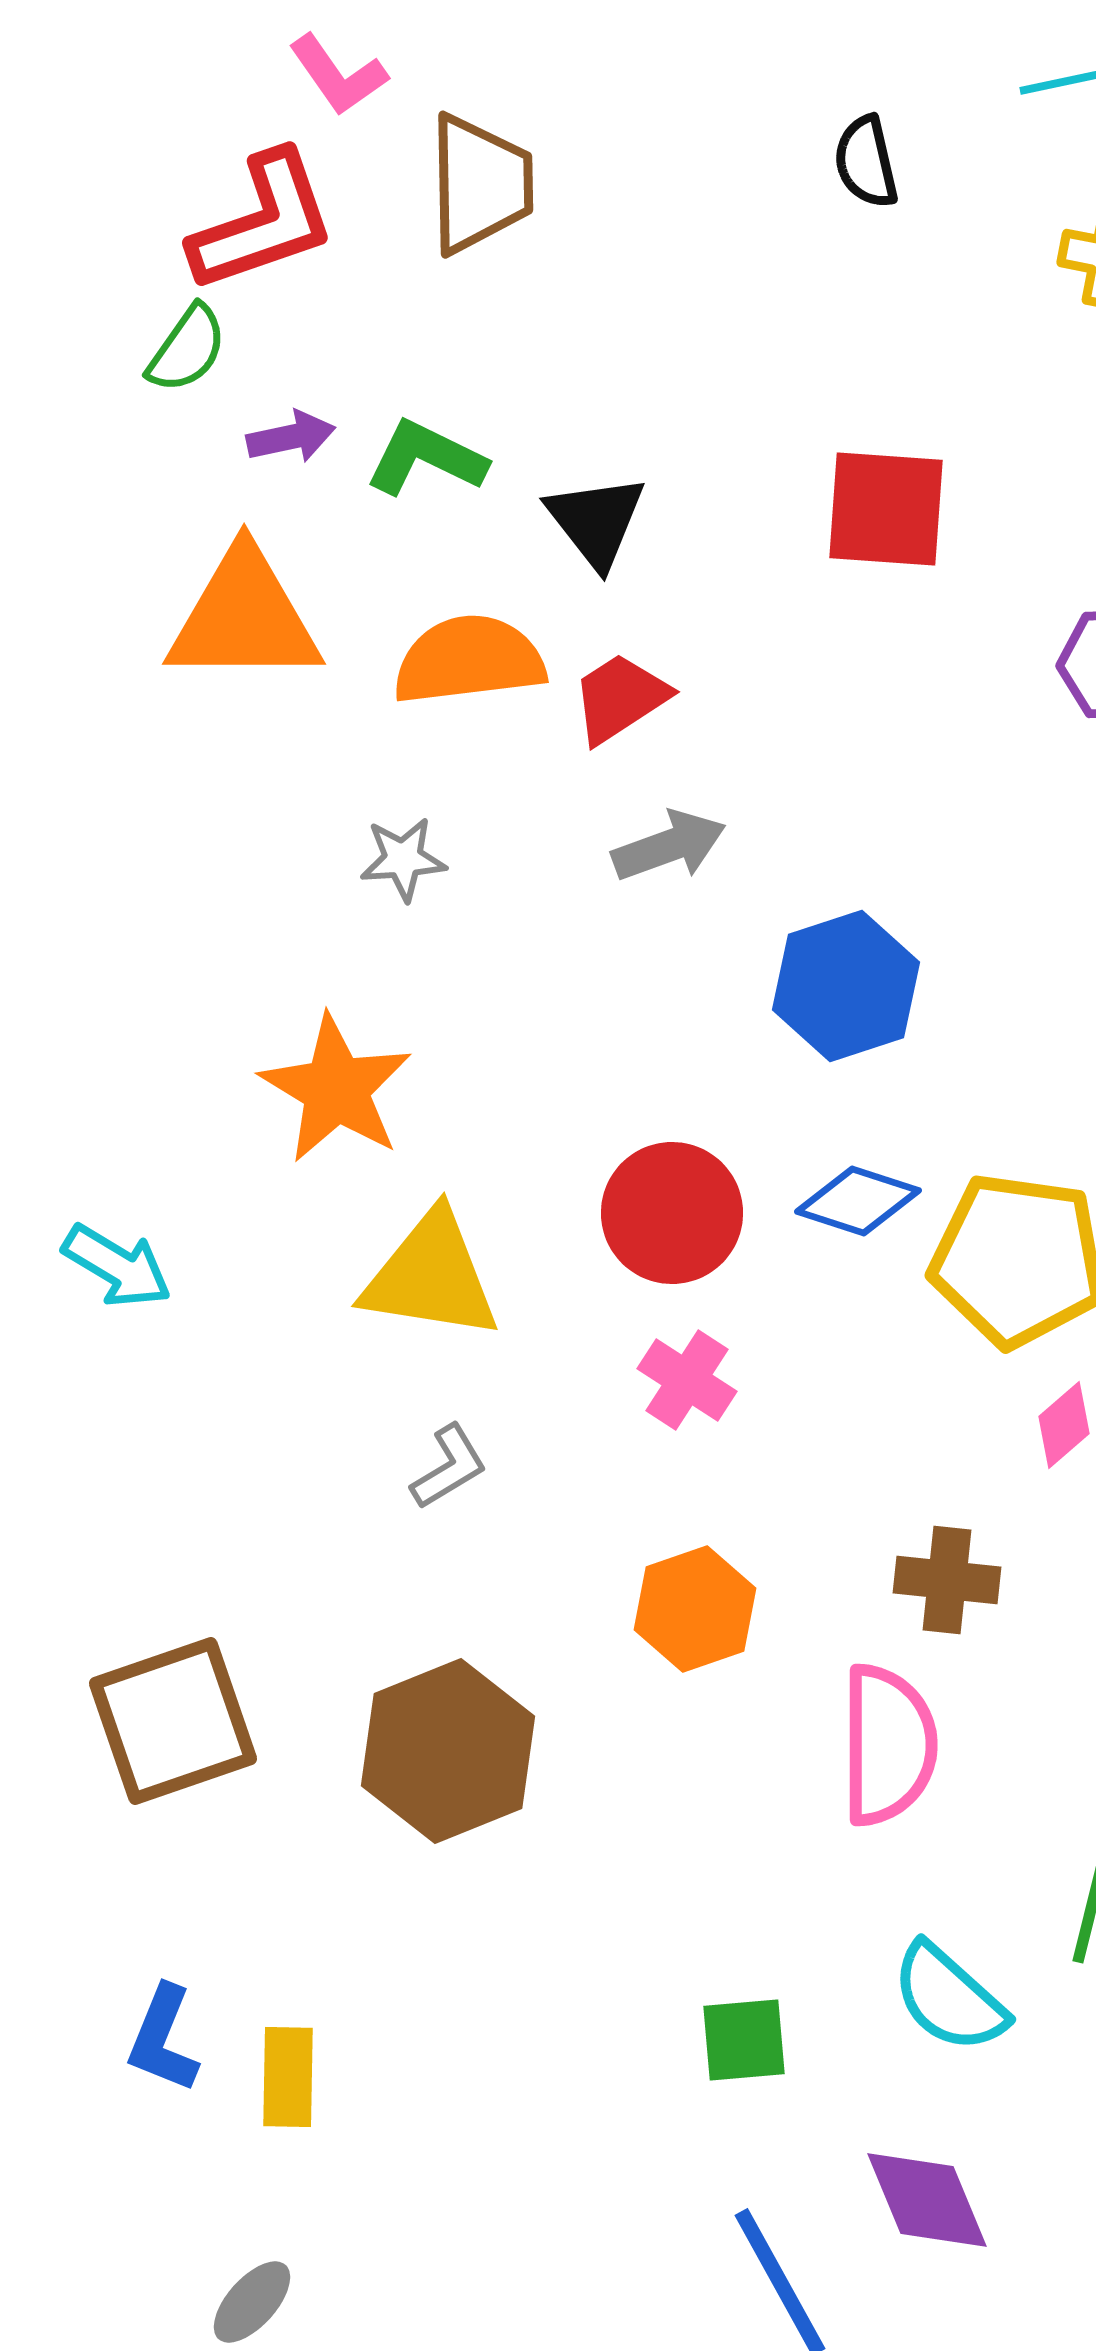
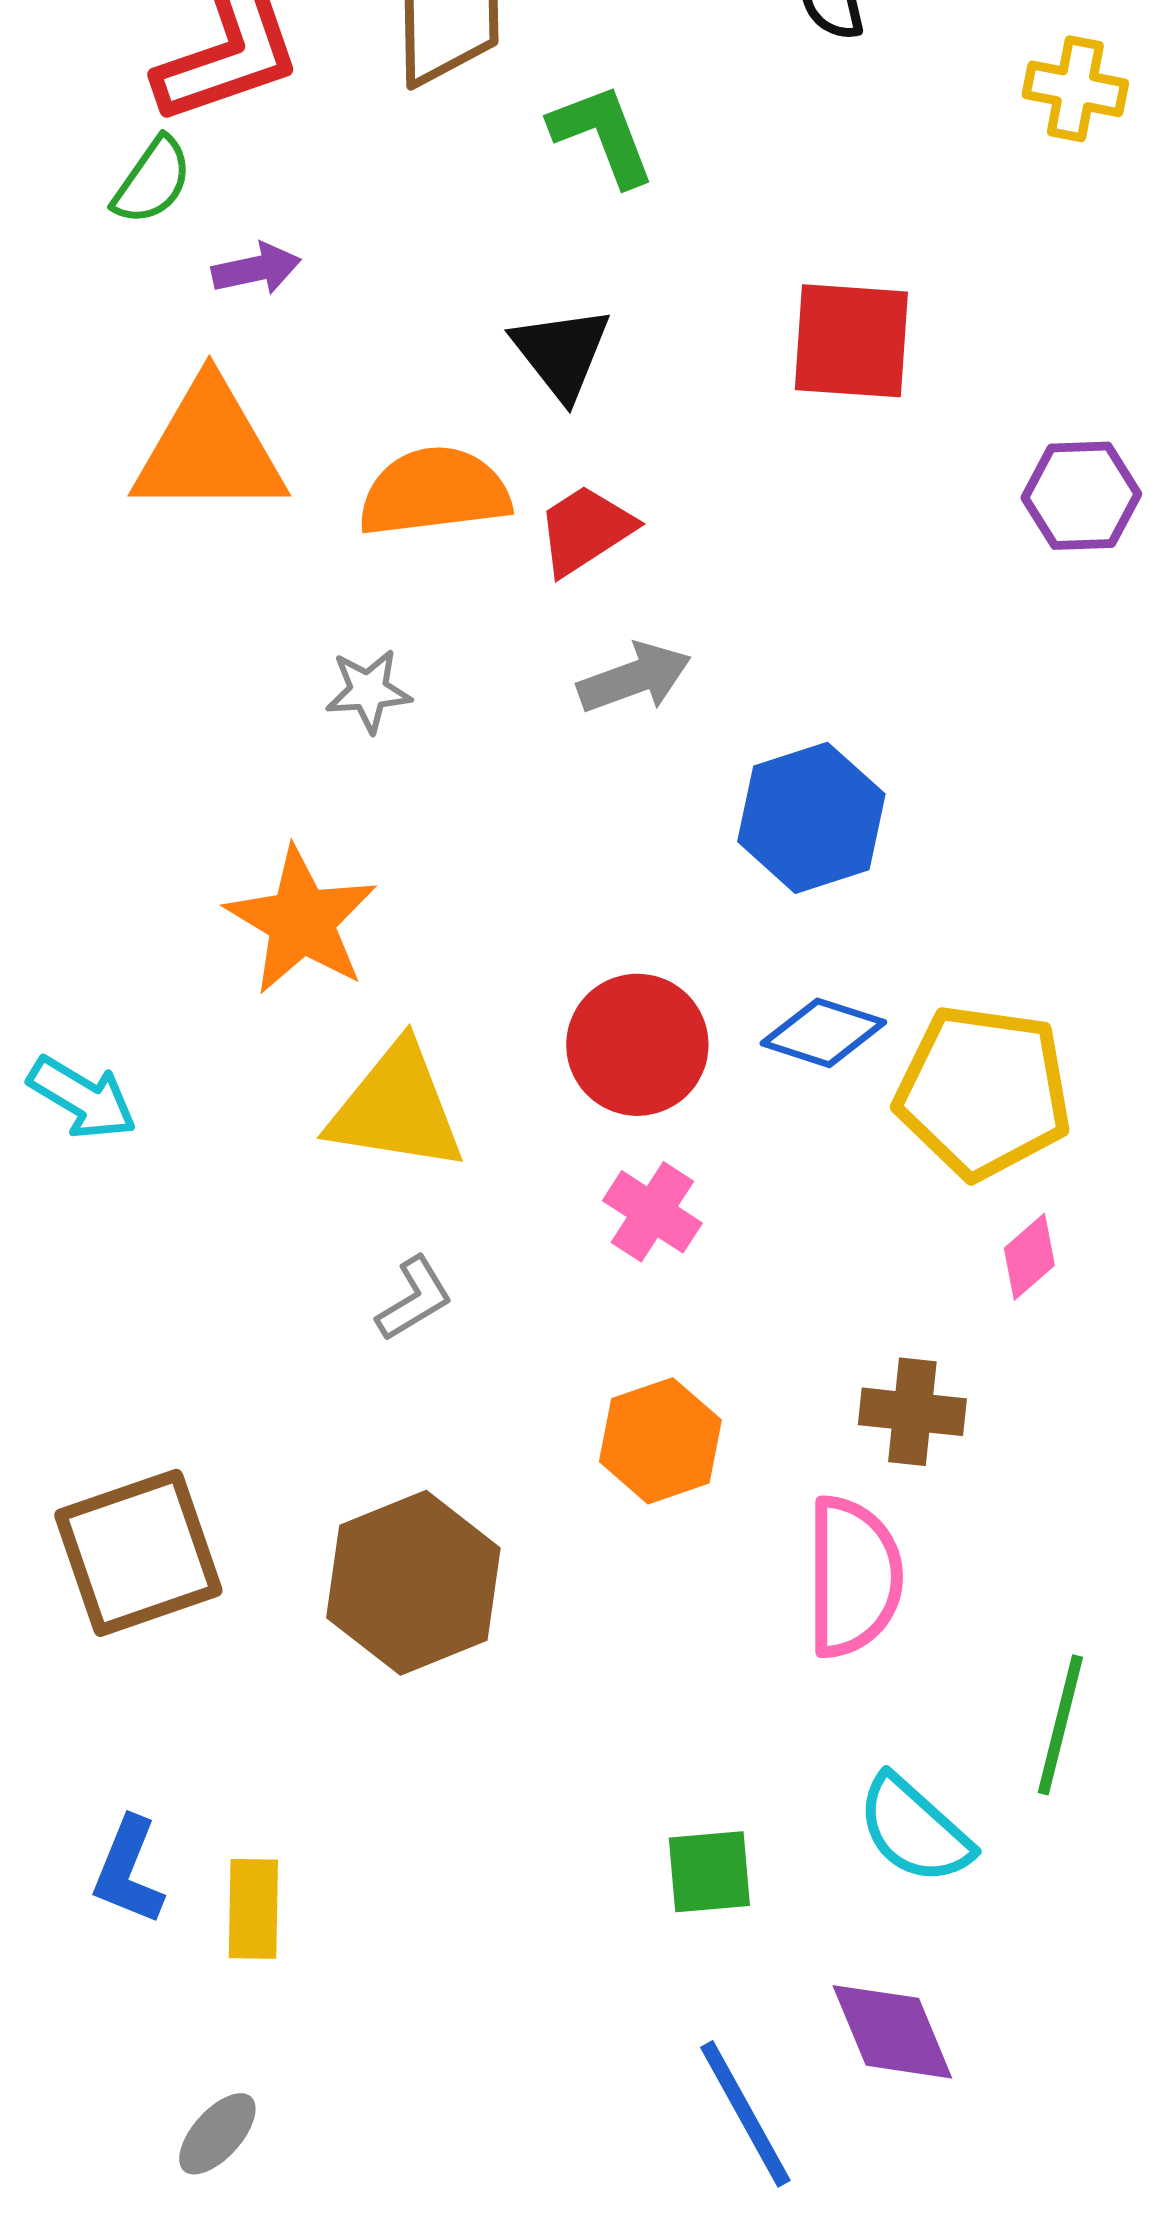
green L-shape: (426, 458) -> (602, 135), moved, turned 43

